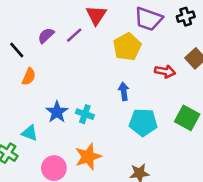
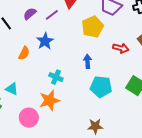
orange semicircle: (29, 77) -> (24, 53), moved
blue star: (57, 112) -> (45, 41), moved
orange star: (88, 157) -> (50, 100), moved

